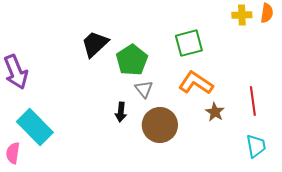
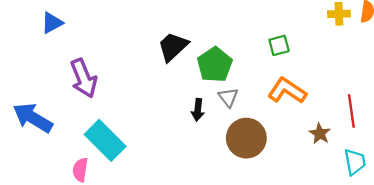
green square: (189, 43) -> (279, 45), size x0.7
black arrow: (121, 112) -> (198, 110), moved
brown star: (215, 112) -> (320, 134), moved

